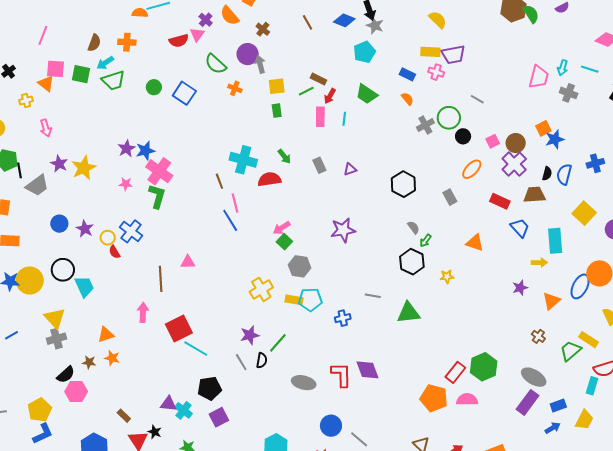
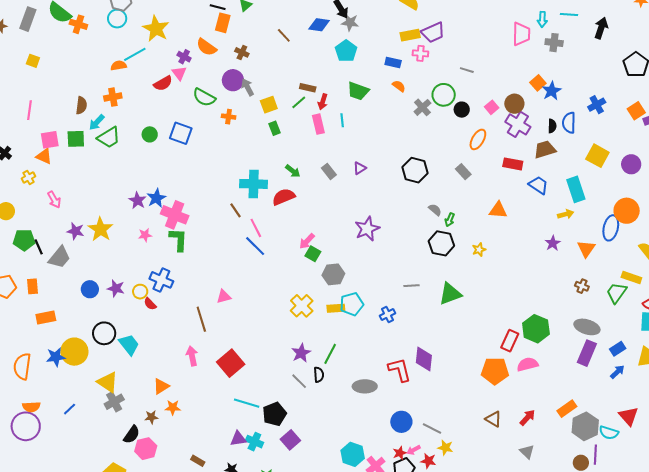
cyan line: (196, 349) -> (247, 403), moved
purple diamond: (368, 370) -> (424, 359), turned 40

